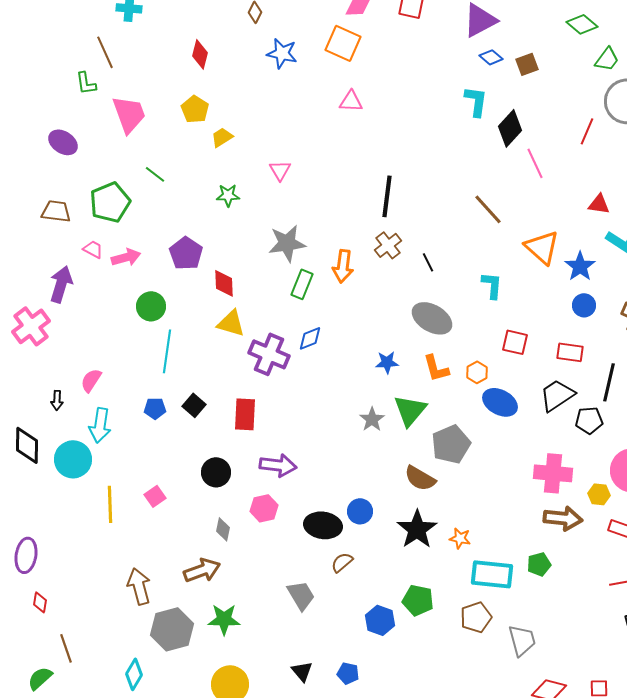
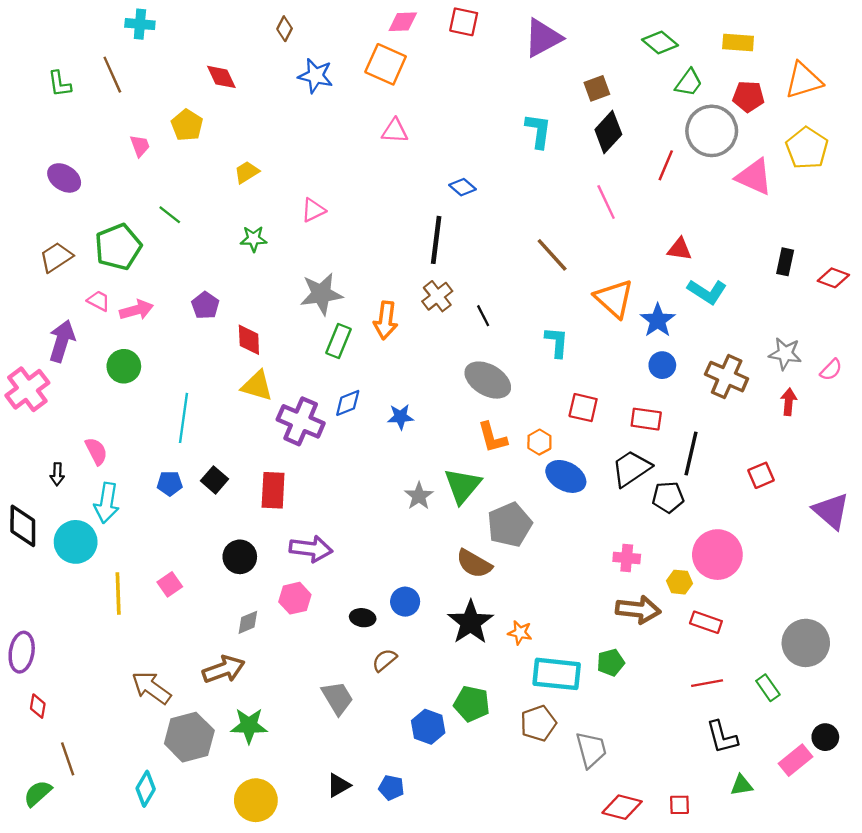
red diamond: (200, 54) -> (221, 77), turned -40
blue diamond: (491, 57) -> (463, 187), moved
green L-shape: (86, 83) -> (60, 84), moved
yellow pentagon: (195, 109) -> (187, 125), moved
pink trapezoid: (129, 114) -> (140, 146), size x0.5
black diamond: (510, 128) -> (608, 132), moved
pink triangle: (280, 170) -> (313, 210), turned 35
brown trapezoid: (56, 211) -> (56, 257), turned -40
purple pentagon: (186, 253) -> (205, 305), size x0.7
green circle: (151, 306) -> (124, 366), moved
blue star: (387, 362) -> (401, 417), moved
pink semicircle: (91, 380) -> (96, 451), turned 120
pink cross: (553, 473) -> (627, 558), size x0.6
black ellipse: (323, 525) -> (363, 618), size x0.6
gray diamond: (223, 529) -> (248, 622), turned 55
brown arrow: (139, 586) -> (151, 688), turned -39
black triangle: (302, 671) -> (339, 785), turned 40

